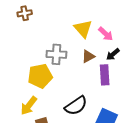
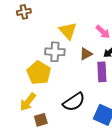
yellow triangle: (83, 29) -> (68, 31), moved
yellow pentagon: (40, 76) -> (39, 73), turned -30

